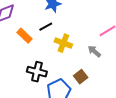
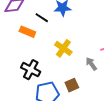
black line: (46, 27) -> (42, 18), moved, turned 48
orange rectangle: (25, 36) -> (27, 32), turned -35

